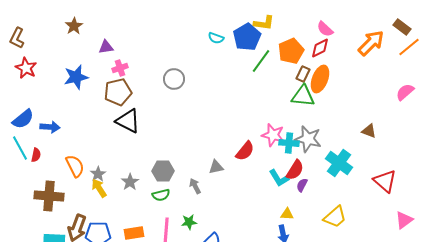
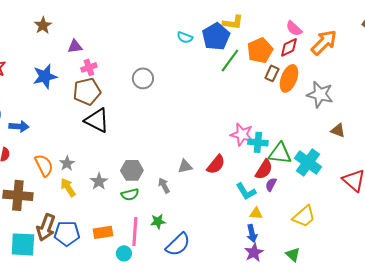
orange arrow: (371, 43) -> (324, 42), moved
green triangle: (303, 96) -> (280, 153), moved
gray star: (308, 139) -> (320, 94), moved
red semicircle: (245, 151) -> (216, 164), moved
gray star: (98, 174) -> (67, 163), moved
cyan L-shape: (279, 178) -> (246, 191), moved

